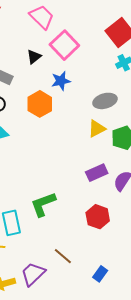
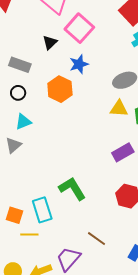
yellow triangle: (97, 129) -> (119, 108), turned 36
green L-shape: (43, 204) -> (72, 189), turned 84

